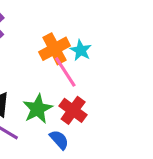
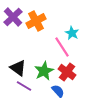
orange cross: (55, 49) -> (36, 21), moved

